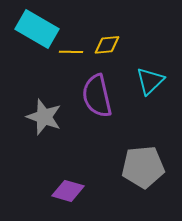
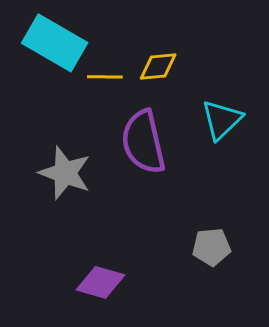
gray pentagon: (143, 167) -> (211, 247), size x0.6

